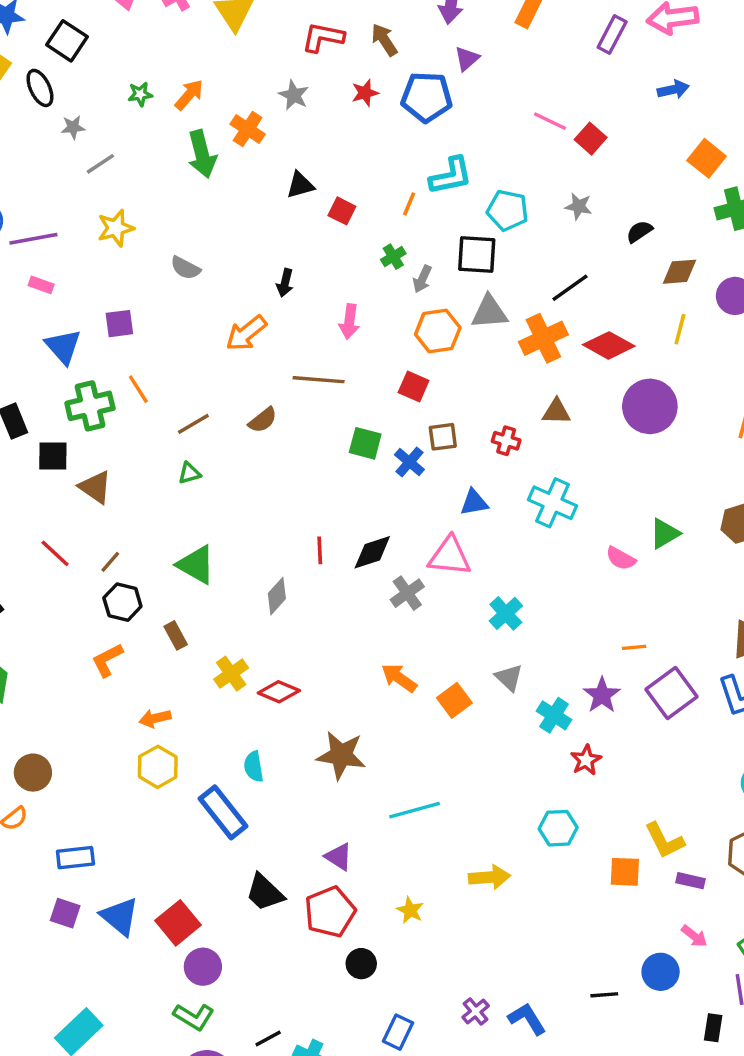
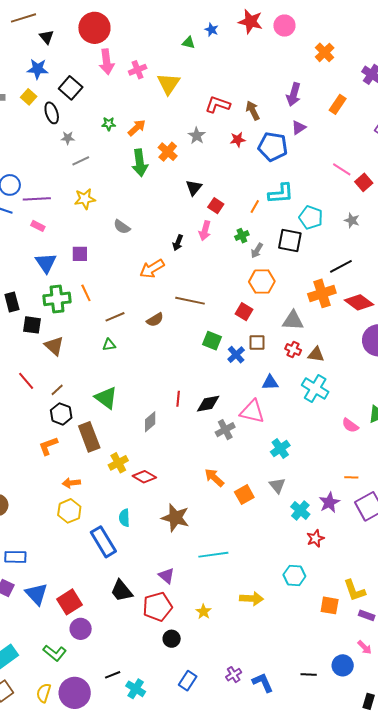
black triangle: (300, 185) -> (194, 188), turned -42
gray triangle: (489, 312) -> (293, 320), moved
pink arrow: (349, 322) -> (205, 231), moved
brown triangle: (556, 412) -> (316, 354), moved
brown rectangle: (176, 635) -> (89, 437), size x1.8
green L-shape: (194, 1017) -> (55, 653), moved

